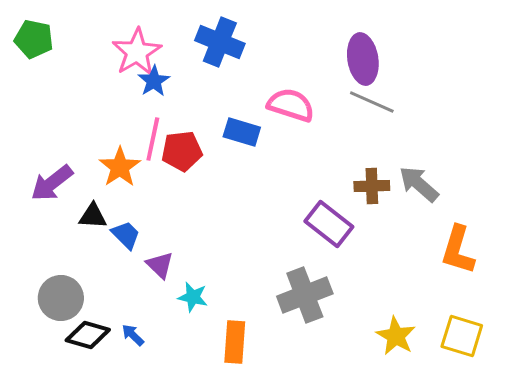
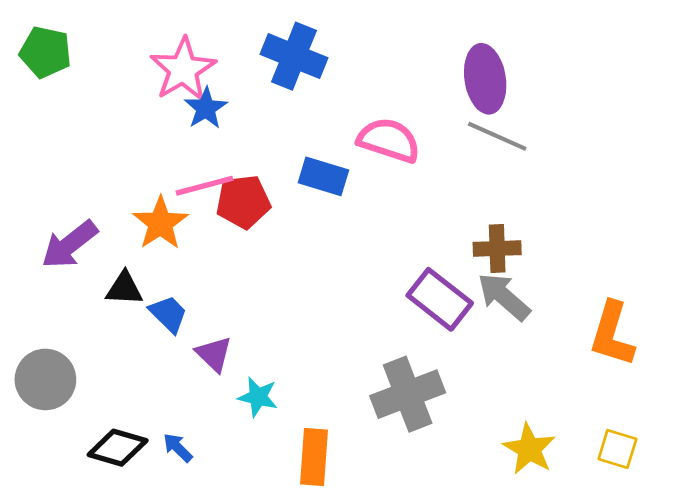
pink line: (153, 139) -> (204, 186), turned 63
gray arrow: (419, 184) -> (504, 297), moved
gray circle: (61, 298) -> (45, 379), moved
yellow square: (462, 336) -> (617, 449), size x0.7

